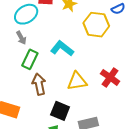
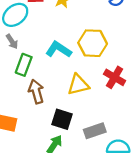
yellow hexagon: (96, 25) -> (93, 43), moved

